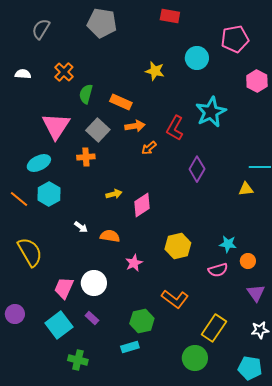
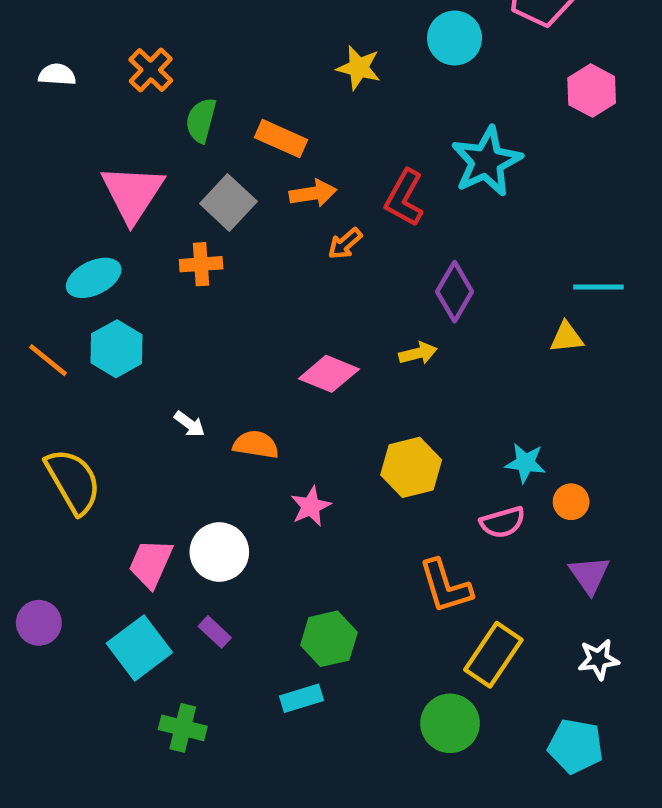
yellow arrow: (114, 194) -> (418, 353), moved
pink diamond: (142, 205) -> (329, 374), turned 55
orange L-shape: (175, 299) -> (445, 586), moved, turned 36

